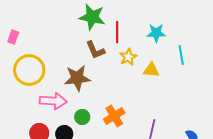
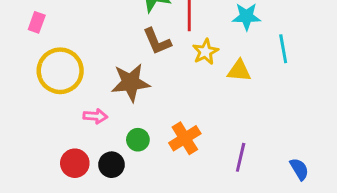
pink arrow: (53, 101) -> (95, 116), size x0.6

